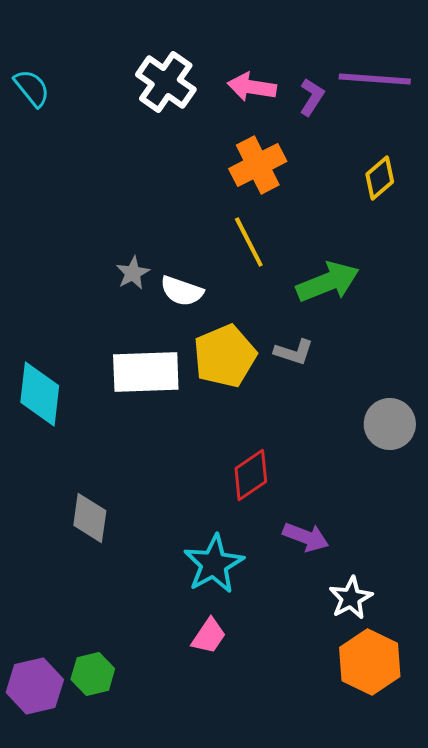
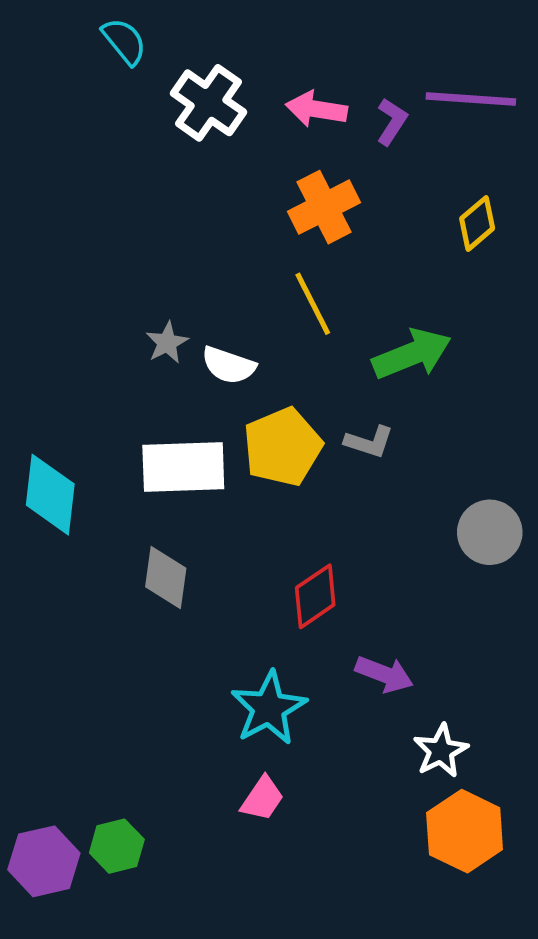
cyan semicircle: (32, 88) -> (124, 41), moved
gray diamond: (90, 518) -> (166, 577), moved

